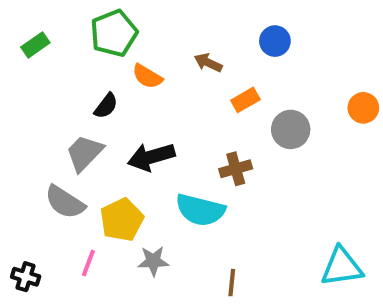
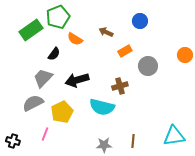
green rectangle: (35, 45) -> (31, 30), moved, size x1.6
gray semicircle: (65, 202) -> (33, 103), turned 120
gray star: (153, 261) -> (104, 145), moved
brown line: (232, 283) -> (133, 141), moved

